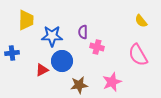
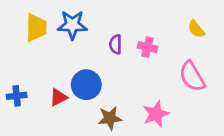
blue star: (52, 36) -> (72, 25), moved
pink cross: (97, 47) -> (147, 47), moved
blue cross: (12, 53) -> (17, 96), moved

